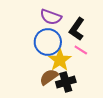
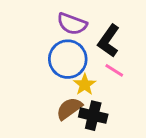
yellow star: (60, 60) -> (85, 85), size x0.7
black cross: (66, 82) -> (93, 116), turned 30

